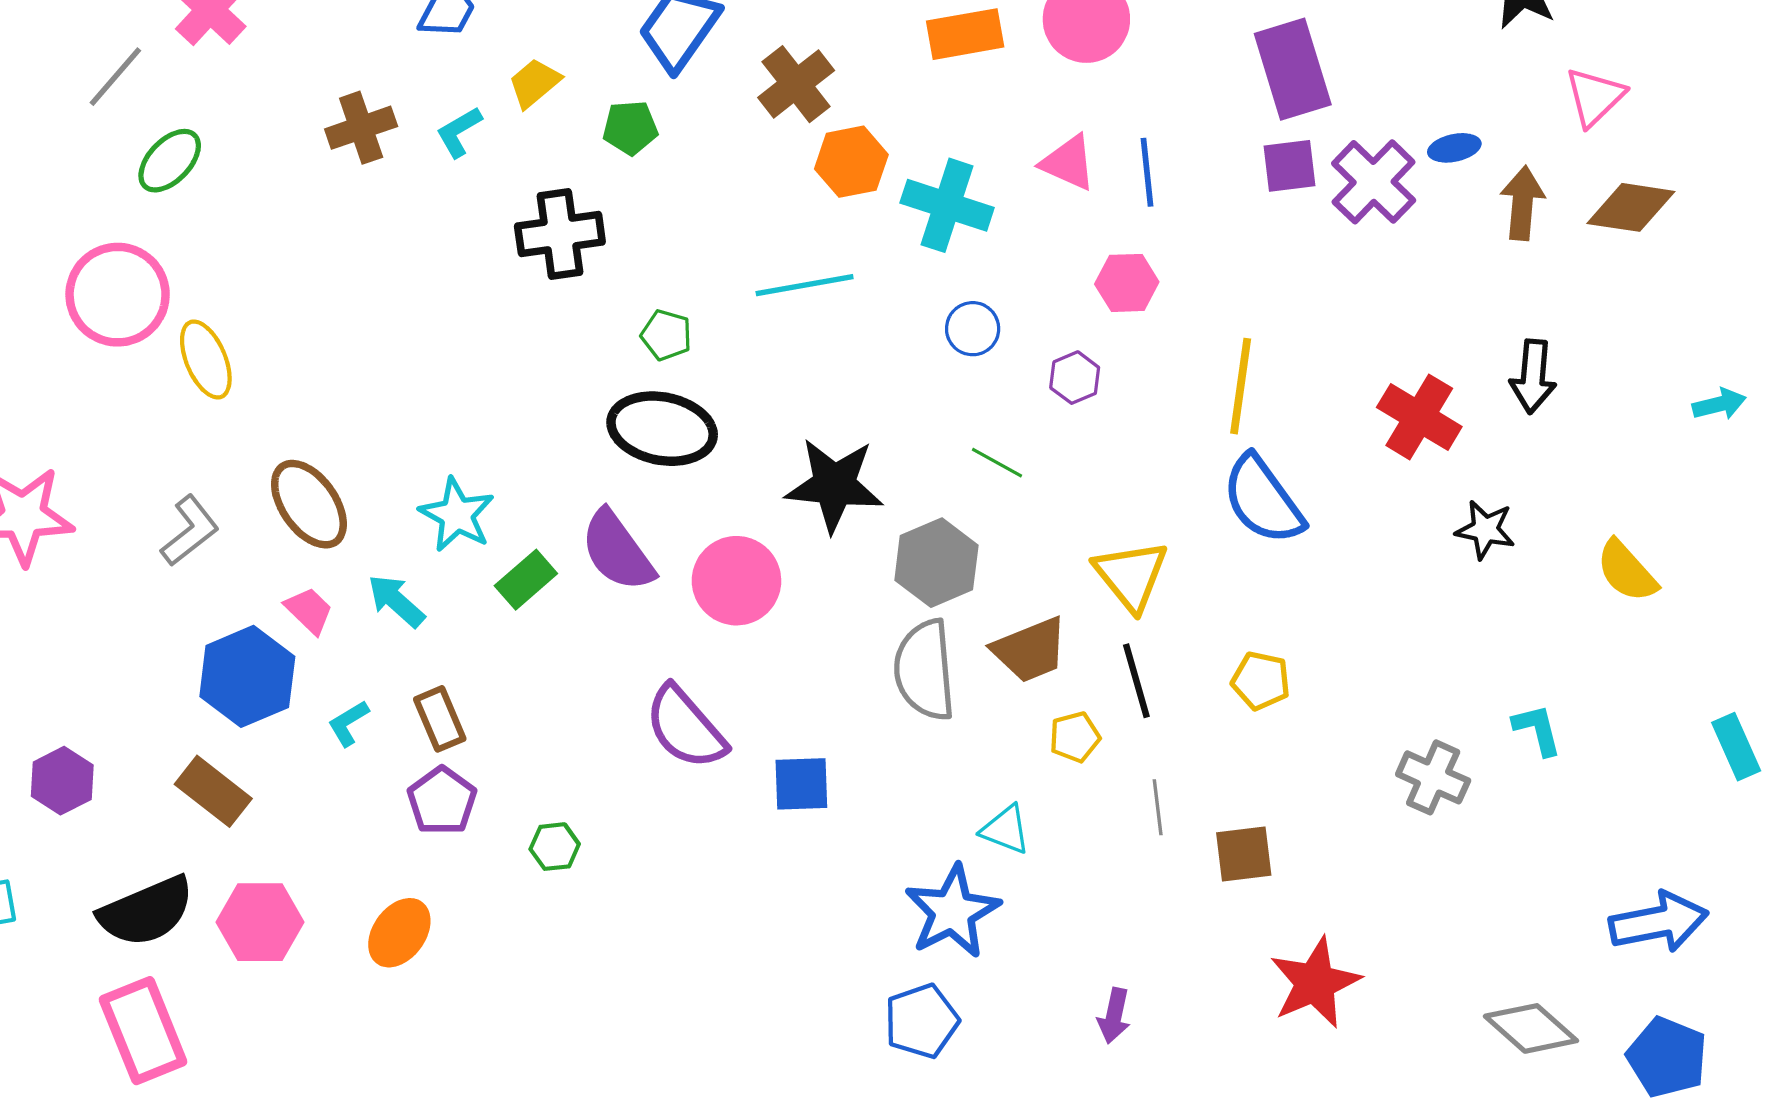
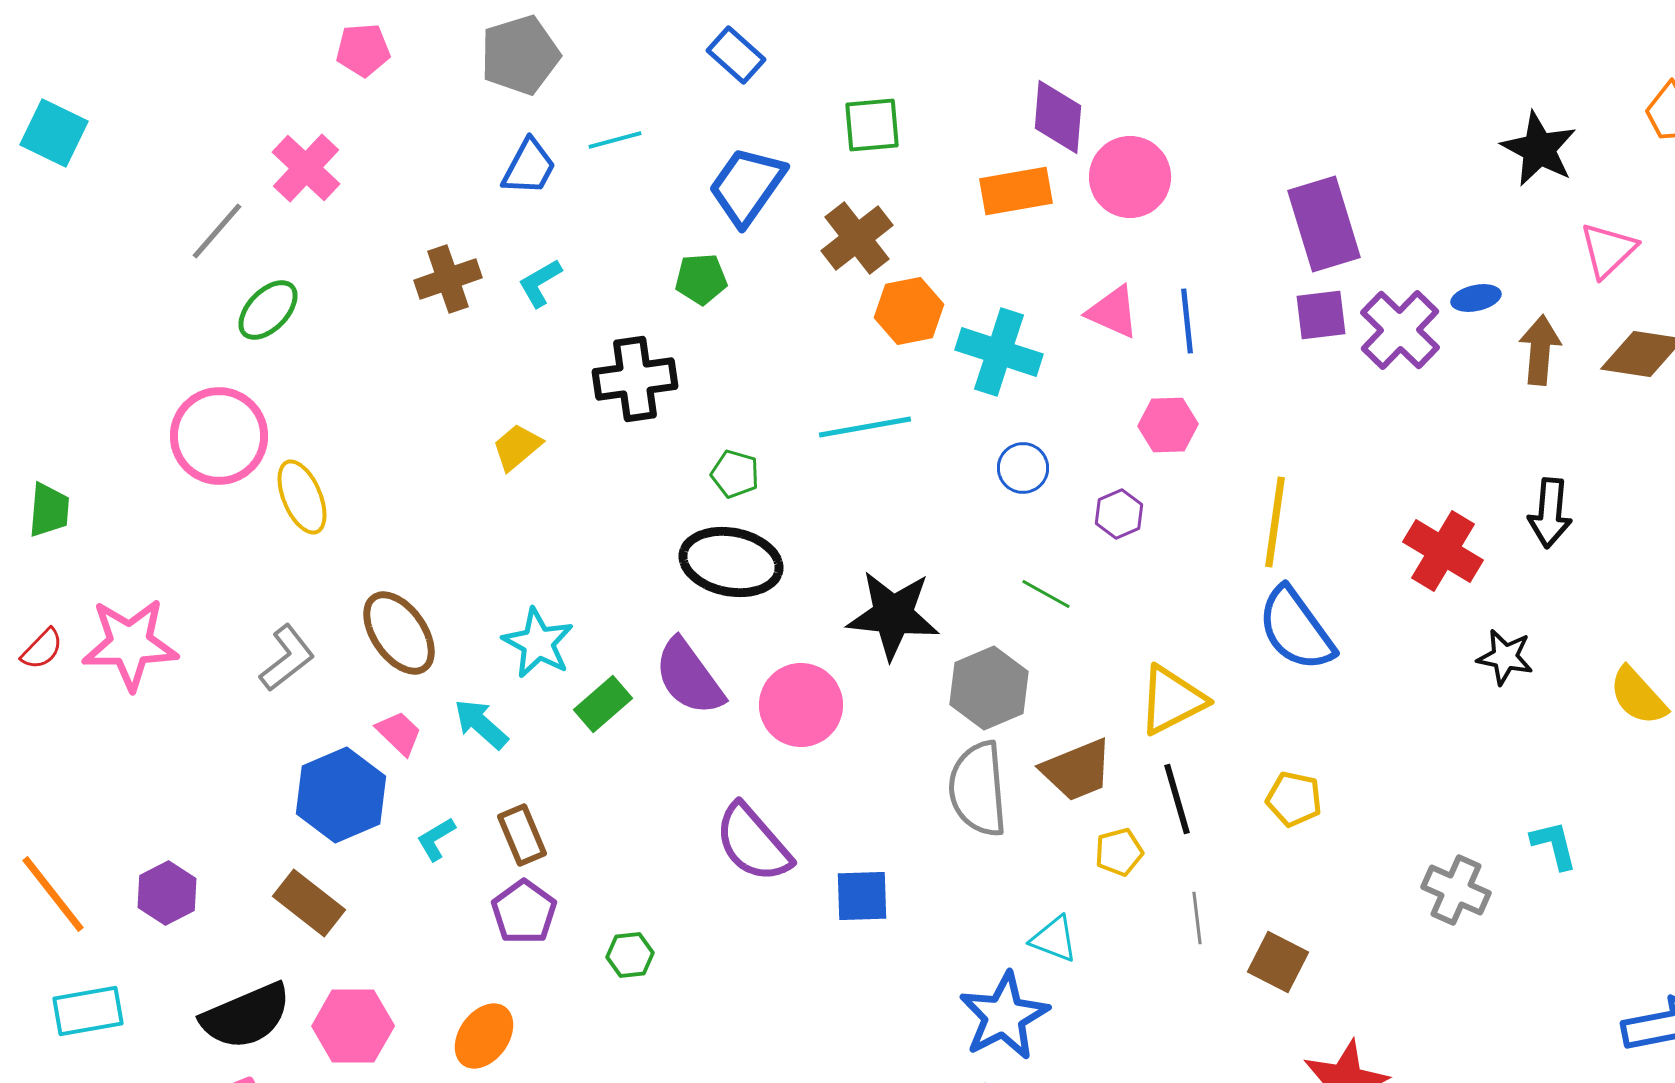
yellow trapezoid: (534, 83) -> (517, 447), moved
yellow triangle: (1131, 575) -> (1172, 700), turned 42
brown square: (1244, 854) -> (1278, 962), turned 34

